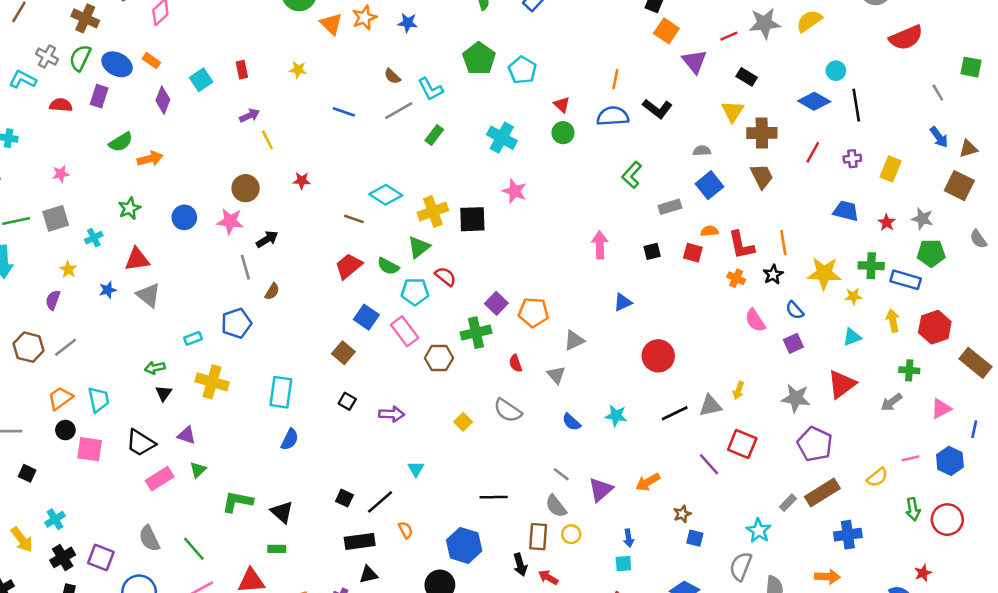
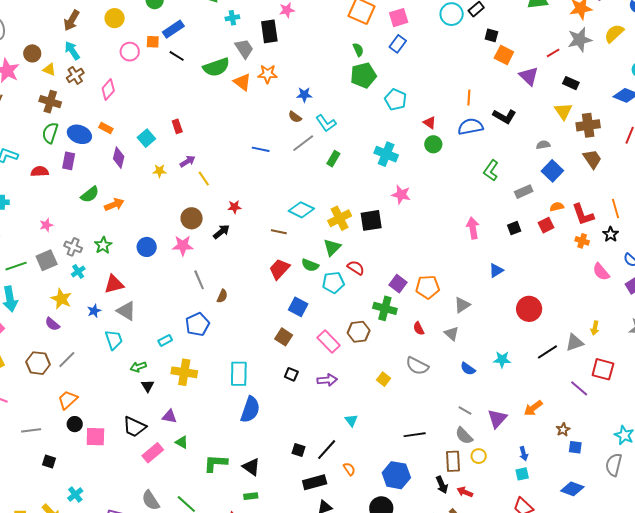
orange star: (364, 18) -> (267, 74), turned 30
blue star: (408, 23) -> (304, 95), moved
gray cross: (47, 57) -> (73, 247), moved
green pentagon: (479, 59) -> (363, 75), moved, turned 30
yellow star: (298, 70) -> (159, 171), moved
black arrow: (267, 239) -> (221, 232), moved
red square: (693, 253) -> (546, 225), turned -35
yellow star: (68, 269) -> (61, 299), size x1.5
purple semicircle: (53, 300) -> (52, 324), turned -63
pink rectangle: (405, 331) -> (329, 342), moved
green cross: (476, 333) -> (385, 308), turned 35
cyan trapezoid: (99, 400) -> (114, 340), moved
blue semicircle: (290, 439) -> (250, 410), size x1.5
green triangle: (198, 470) -> (182, 442), turned -40

